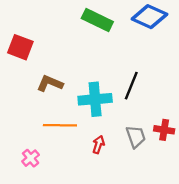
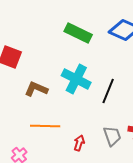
cyan cross: (95, 99) -> (76, 79), moved, turned 32

